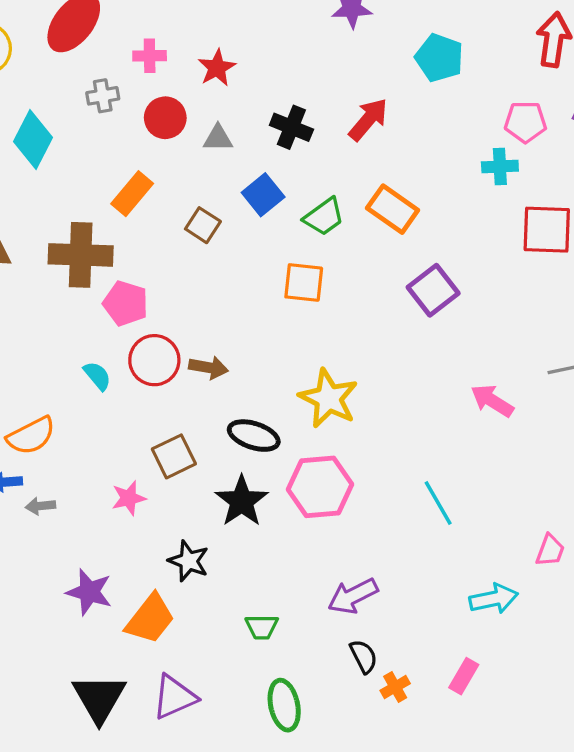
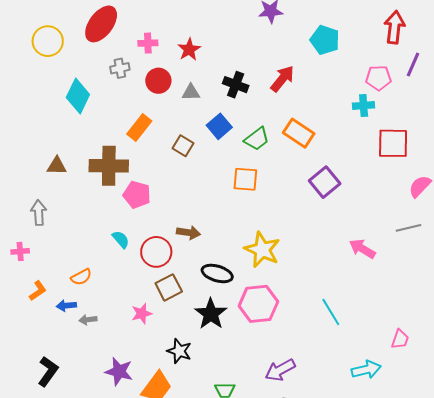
red circle: (154, 360) -> (156, 252), moved
orange semicircle: (31, 436) -> (81, 277), size x0.7

